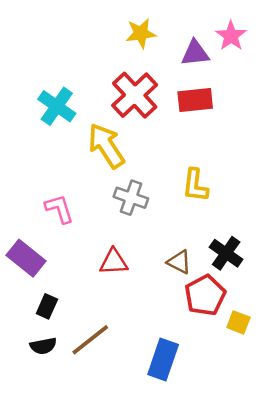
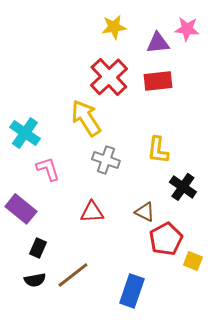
pink star: (231, 36) -> (187, 29), turned -30
cyan cross: (57, 106) -> (25, 133), moved
black cross: (226, 253) -> (183, 187), moved

